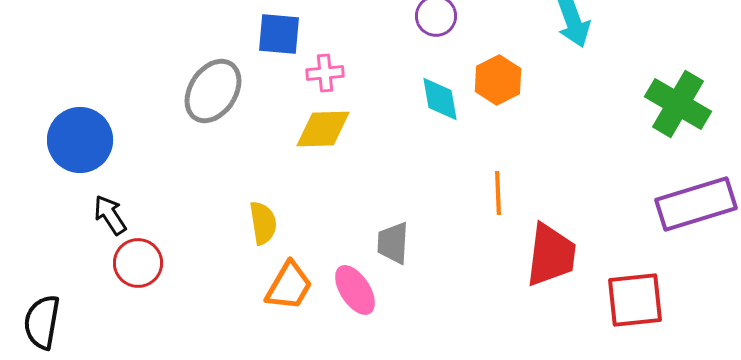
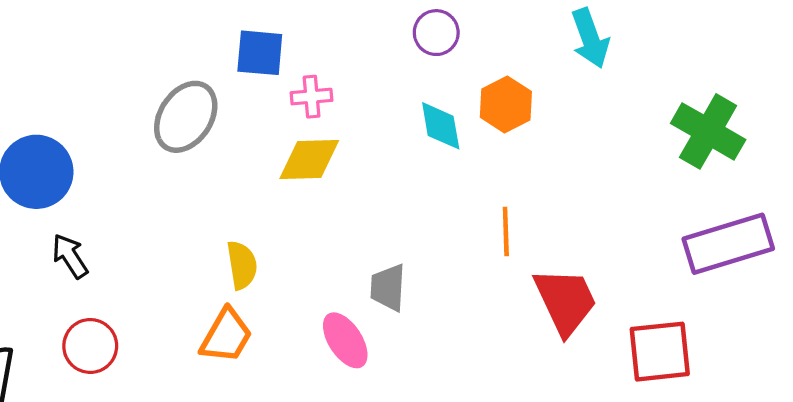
red trapezoid: (551, 255) -> (565, 301), turned -32
red circle: (138, 263) -> (90, 346), moved
orange trapezoid: (289, 286) -> (226, 336), moved

